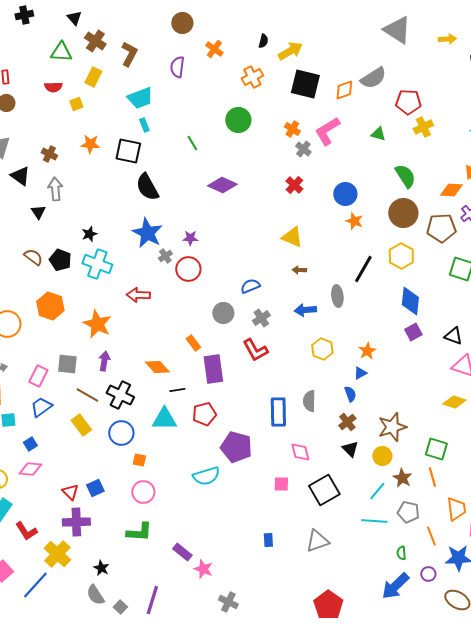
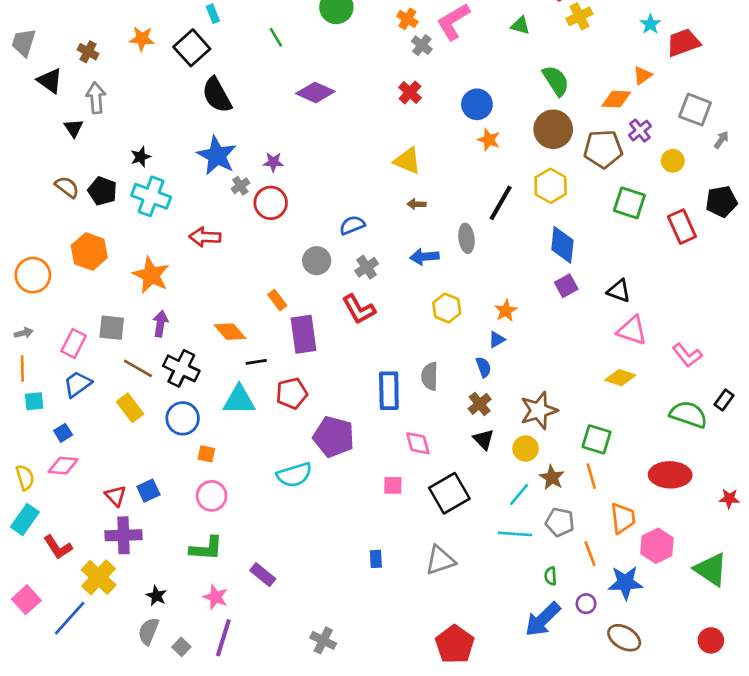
black square: (128, 151) -> (192, 48), turned 36
pink star: (203, 569) -> (215, 597), moved
gray semicircle: (95, 595) -> (148, 631), turned 55

